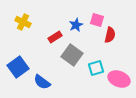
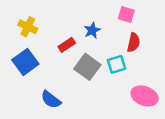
pink square: (97, 20) -> (126, 15), moved
blue square: (18, 67) -> (25, 62), moved
cyan square: (96, 68) -> (117, 64), moved

